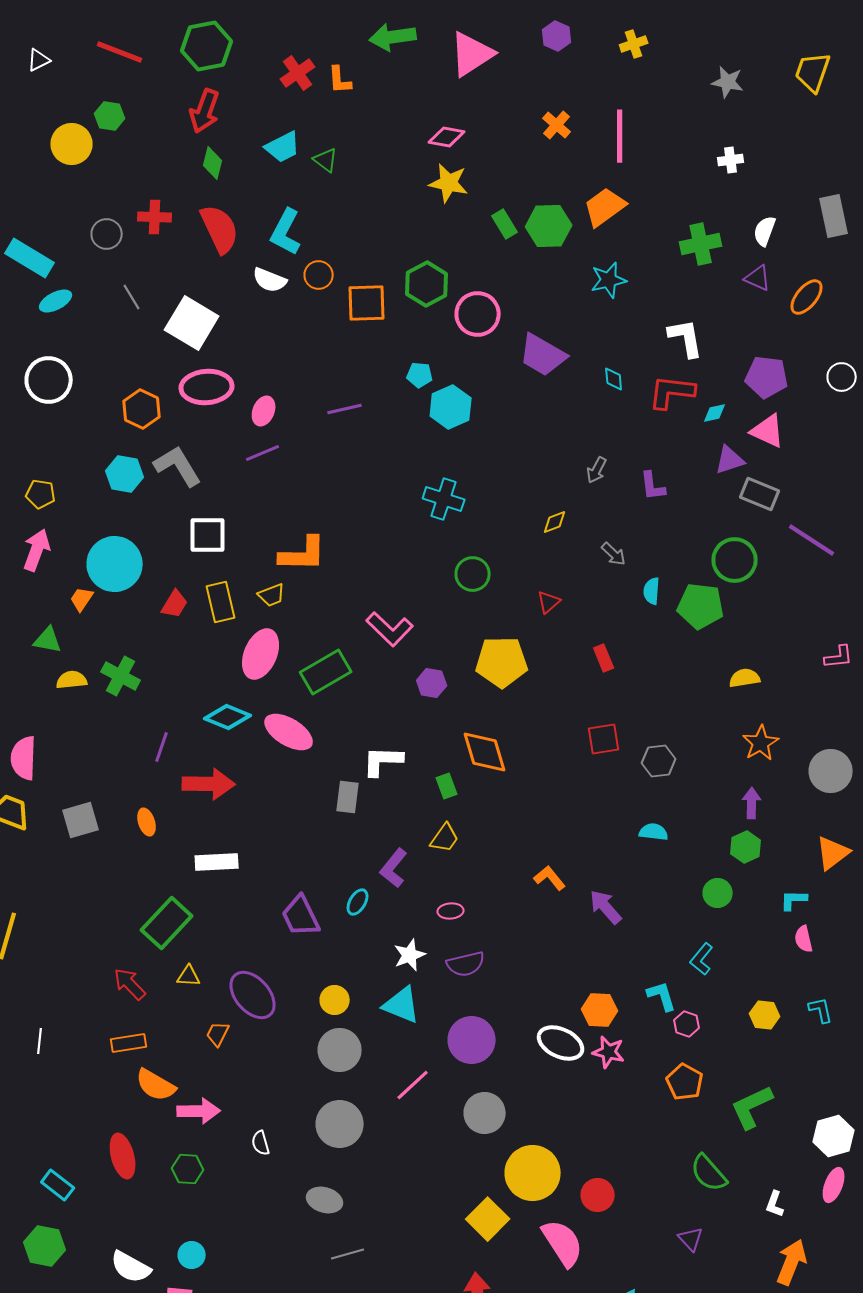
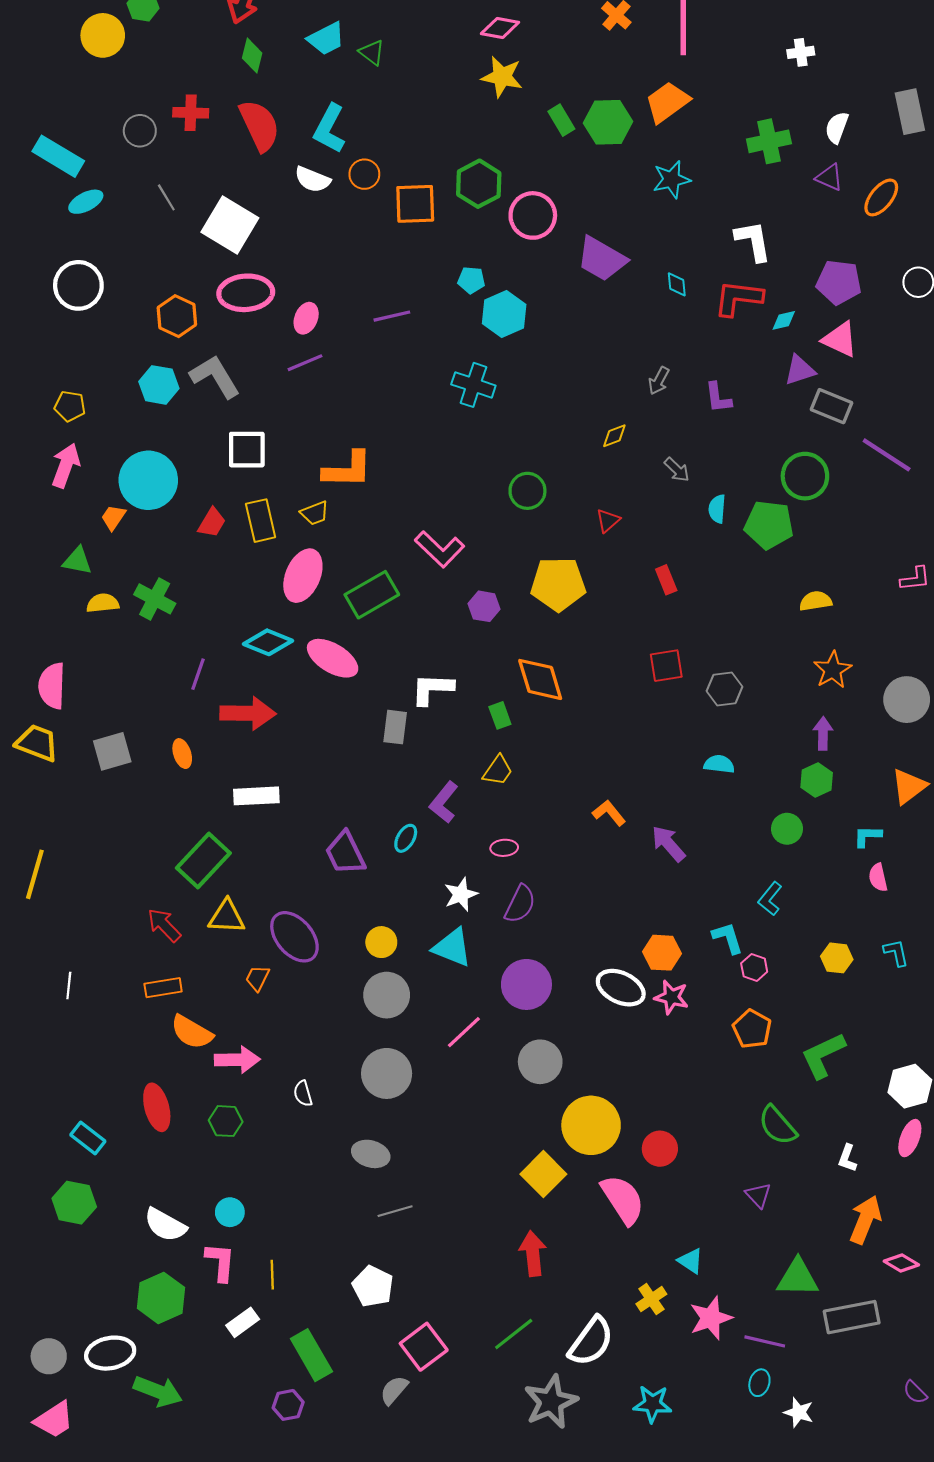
cyan cross: (444, 499) -> (473, 385), moved
purple semicircle: (466, 964) -> (520, 904), turned -51
yellow triangle: (189, 976) -> (227, 917), size x1.5

